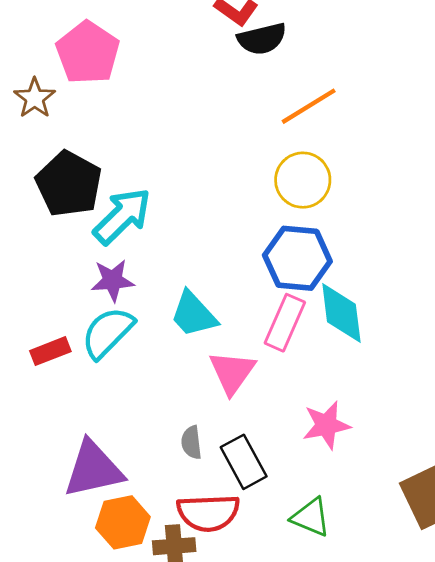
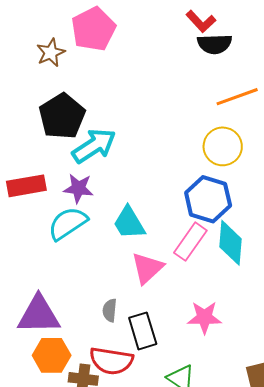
red rectangle: (50, 351) -> (26, 186), moved, size x1.4

